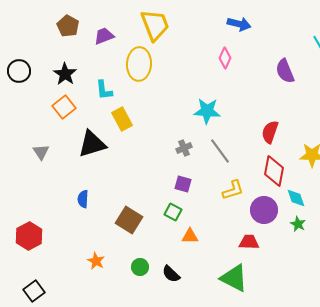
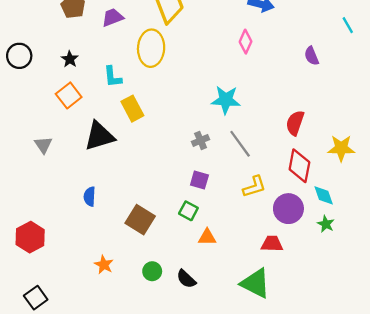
purple semicircle: (285, 71) -> (312, 56), size x0.7
black star: (65, 74) -> (70, 59), size x0.7

